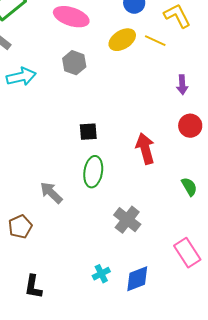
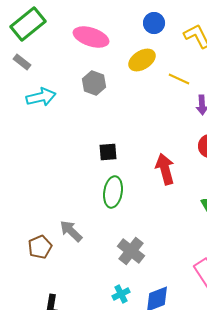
yellow line: (155, 41) -> (179, 79), moved
gray arrow: (51, 193) -> (71, 231), moved
gray cross: (127, 220) -> (131, 251), moved

